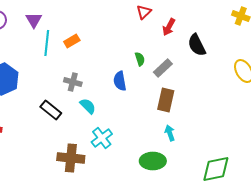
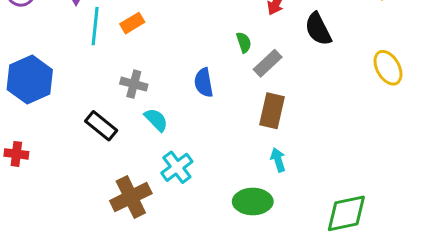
green semicircle: (140, 59) -> (244, 42), moved
brown cross: (71, 158) -> (131, 197), turned -32

